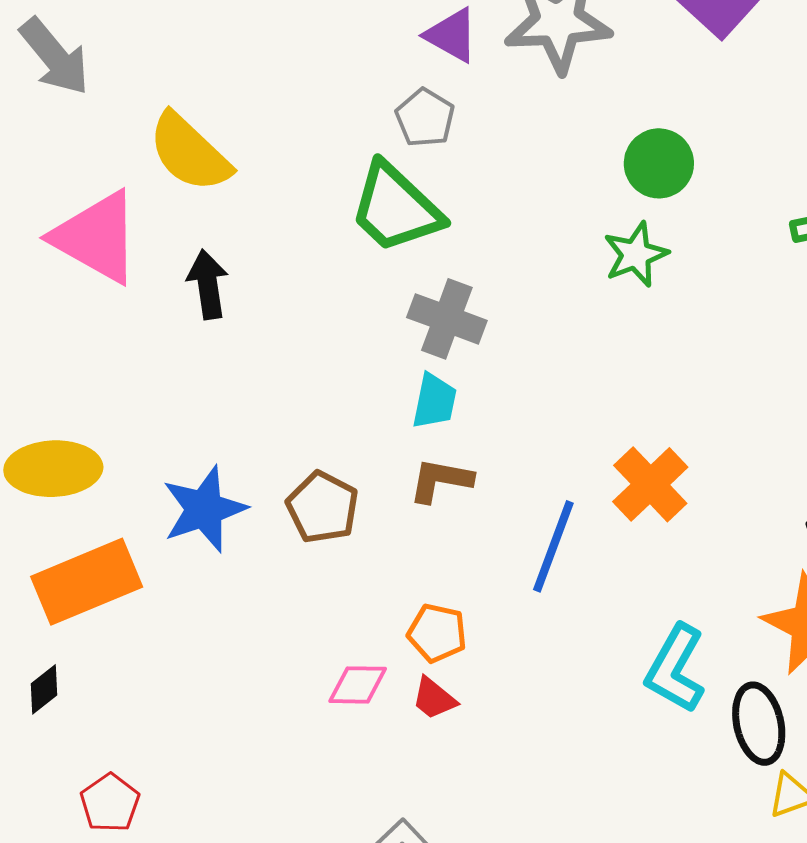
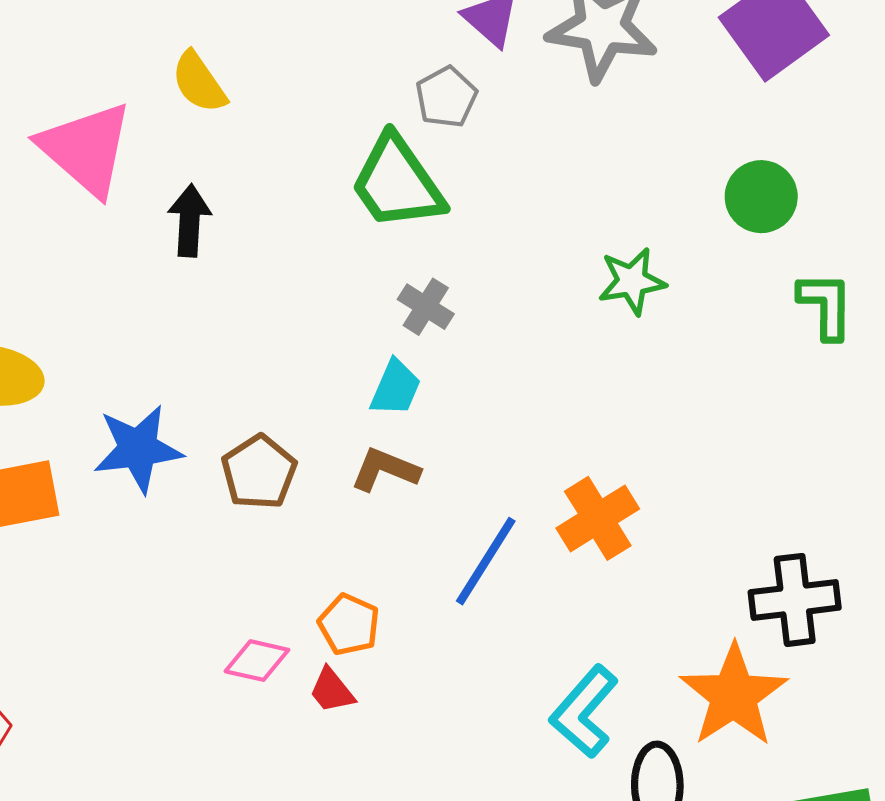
yellow semicircle: (190, 153) -> (199, 82), size x0.7
green circle: (659, 163) -> (761, 197), moved
gray cross: (447, 319) -> (426, 307), size x0.7

